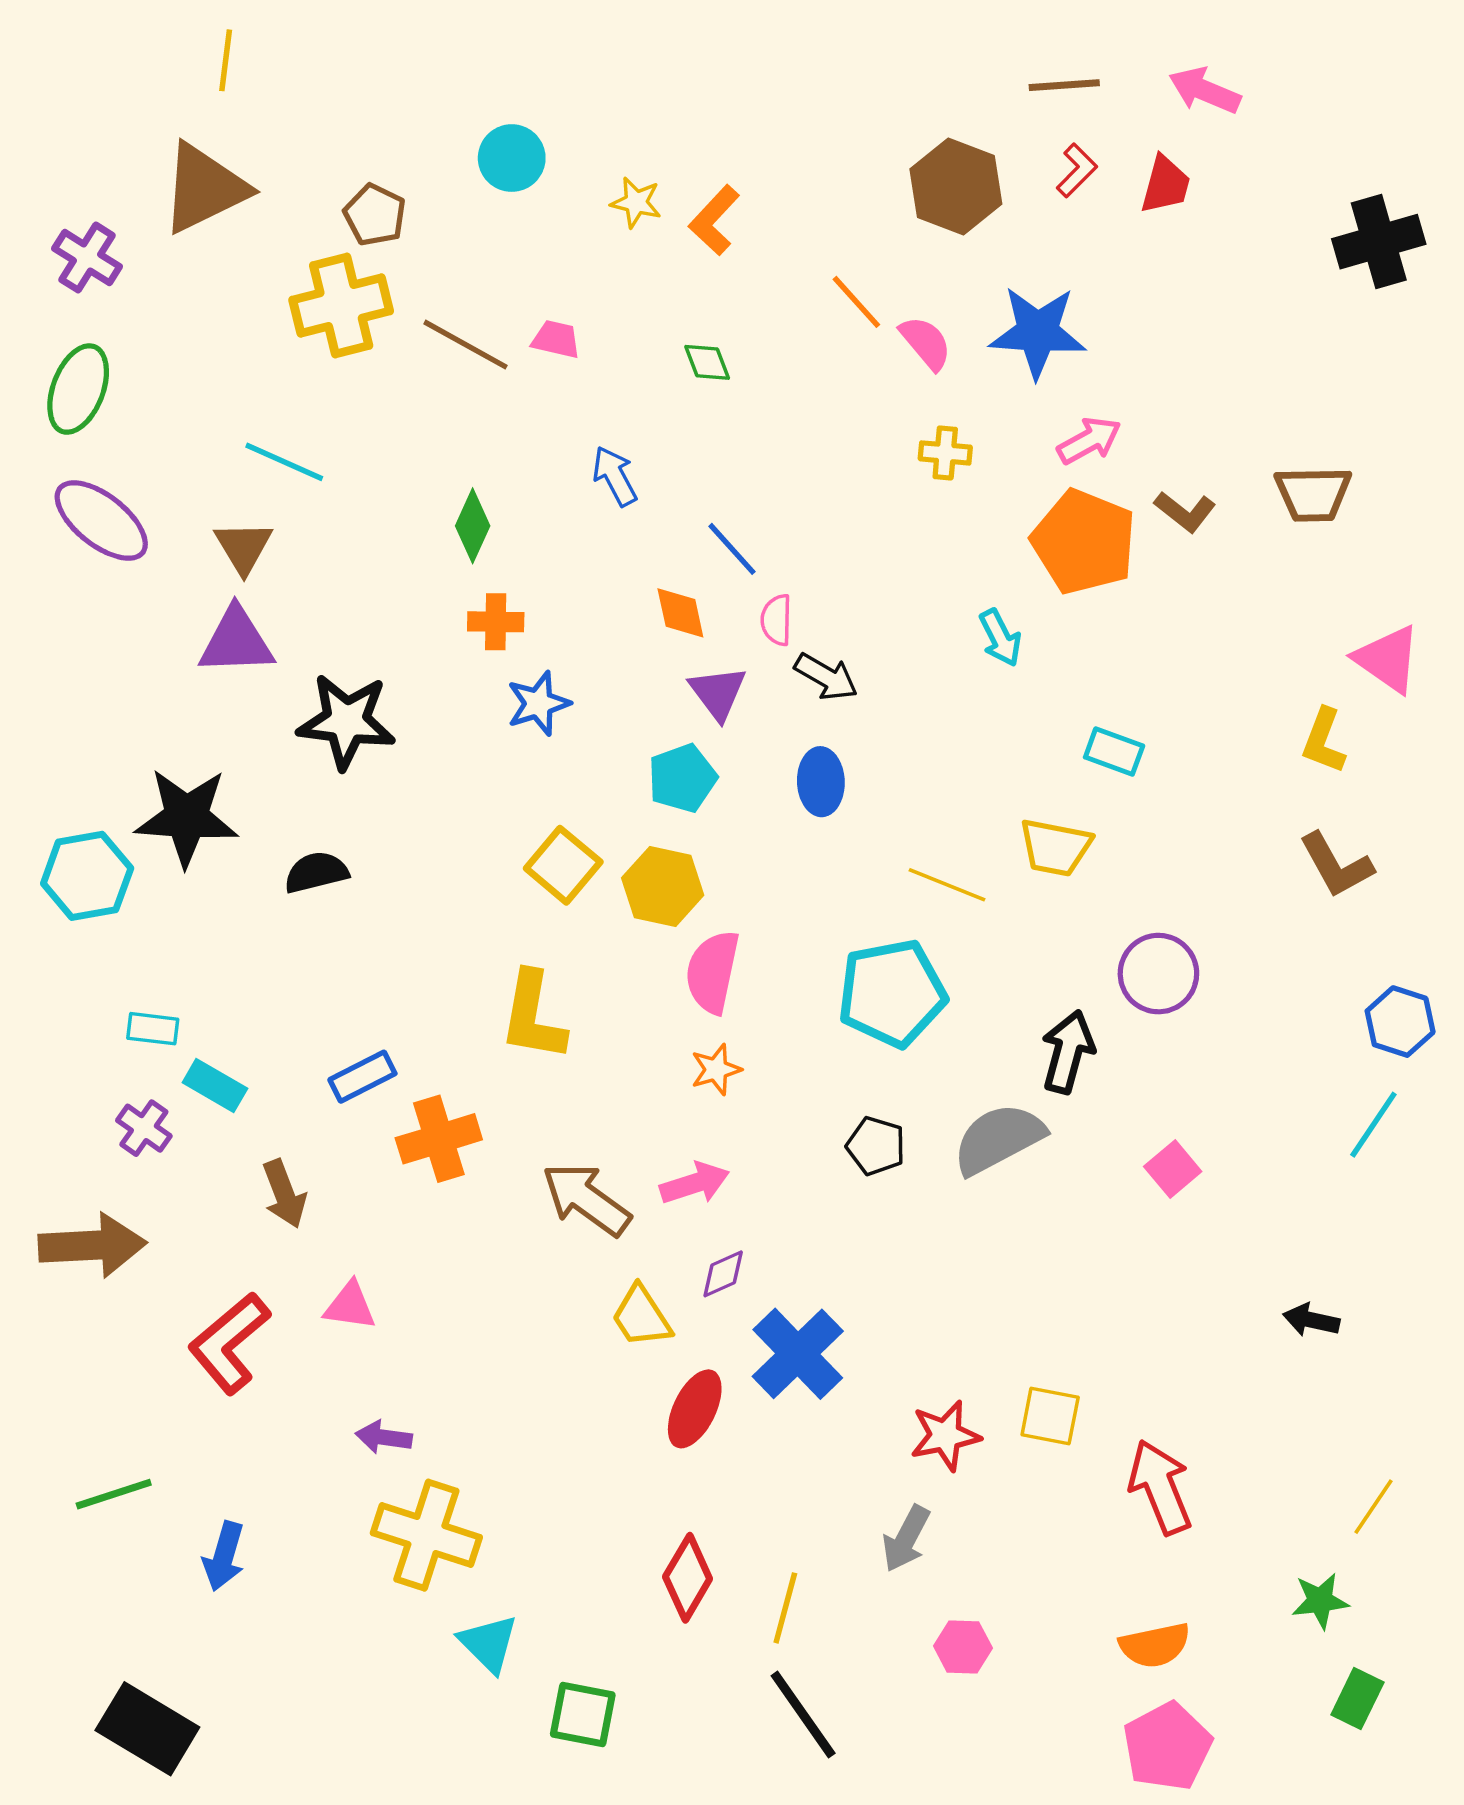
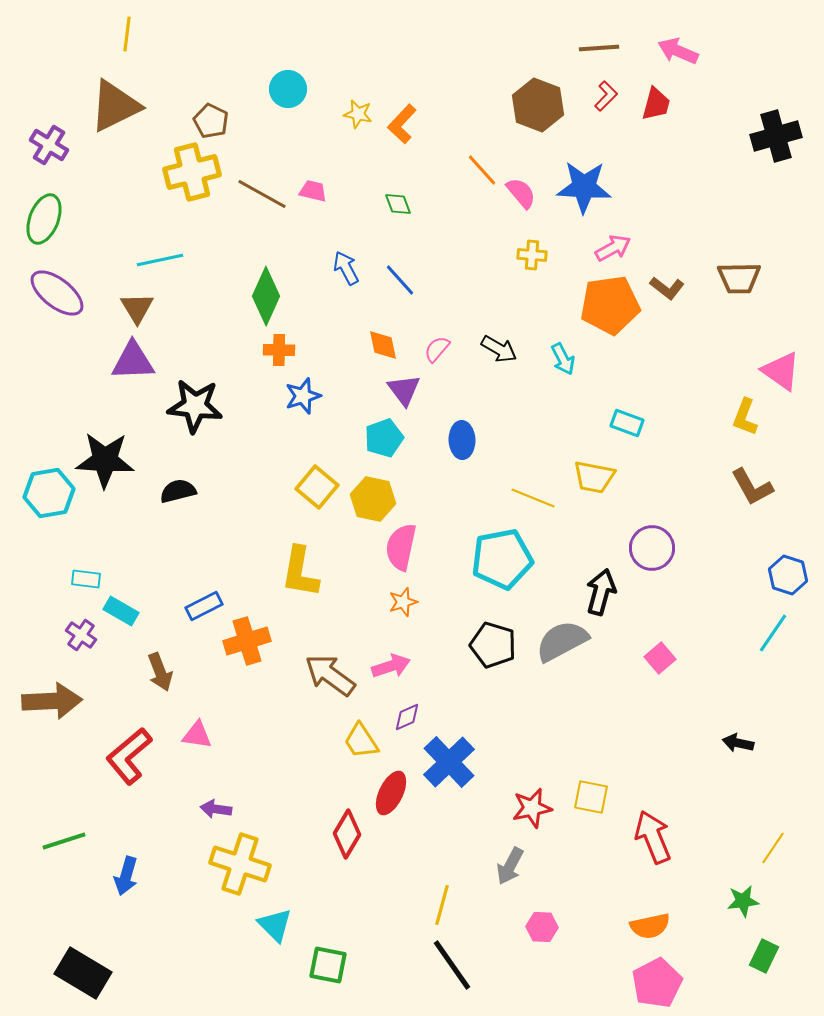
cyan line: (284, 462) -> (160, 260), turned -36
green diamond: (473, 526) -> (266, 296), size x1.4
orange pentagon: (1084, 542) -> (610, 305), turned -30
blue line: (732, 549) -> (400, 280), moved
pink semicircle: (776, 620) -> (437, 349), turned 40
black arrow: (826, 677) -> (499, 349), moved
black pentagon: (876, 1146) -> (493, 645), size x1.4
red diamond: (688, 1578) -> (347, 834), moved

